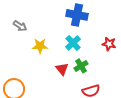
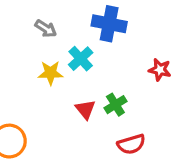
gray arrow: (20, 26) -> (46, 29), moved
cyan cross: (73, 43) -> (81, 59), moved

